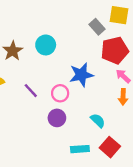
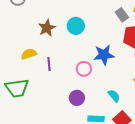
purple line: (31, 91) -> (49, 64), moved, turned 32
purple circle: (57, 118) -> (77, 98), moved

